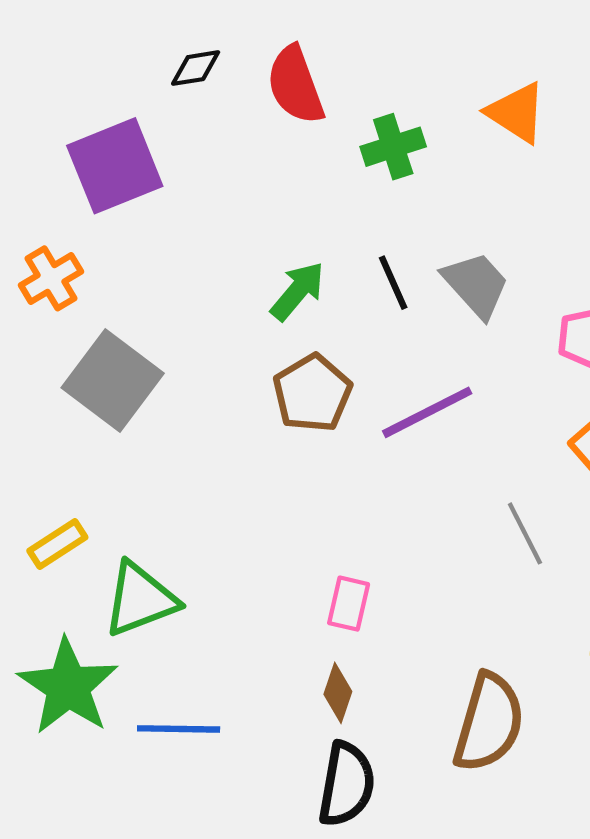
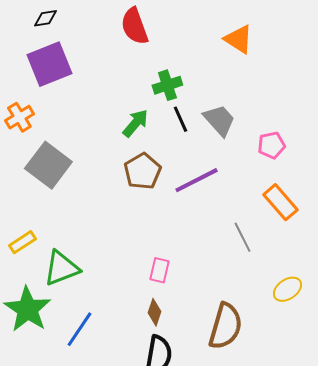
black diamond: (196, 68) -> (45, 18), moved
green cross: (393, 147) -> (167, 85), moved
blue line: (179, 729) -> (79, 329), turned -57

